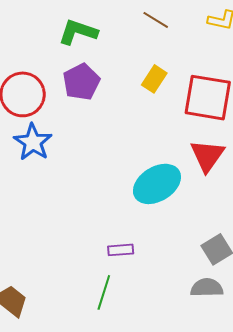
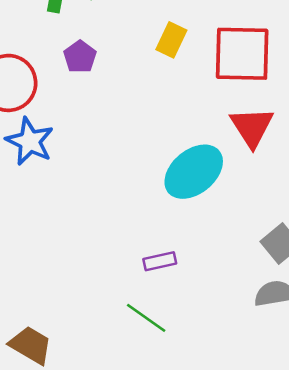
purple pentagon: (81, 82) -> (80, 57), size x0.7
green line: (104, 292) -> (146, 318), turned -64

